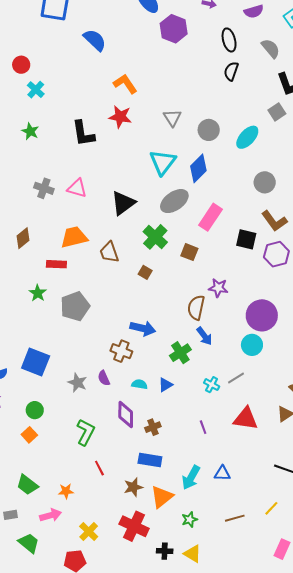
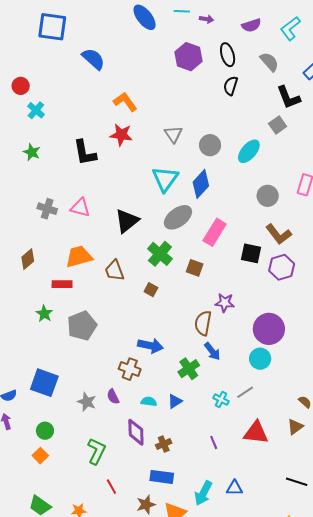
purple hexagon: (174, 29) -> (188, 57), moved

